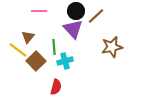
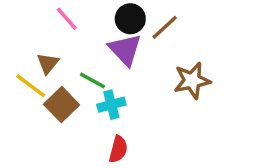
pink line: (39, 11) -> (67, 19), turned 49
green line: (54, 47) -> (93, 81), turned -56
red semicircle: (56, 87) -> (118, 149), moved

